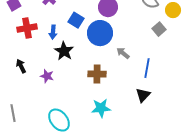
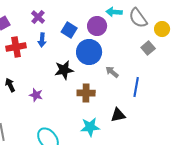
blue square: (76, 20) -> (69, 30), moved
blue arrow: (53, 32) -> (42, 40), moved
black star: (64, 51) -> (64, 70), moved, turned 30
black triangle: (143, 95) -> (118, 115), moved, turned 35

